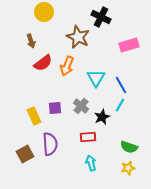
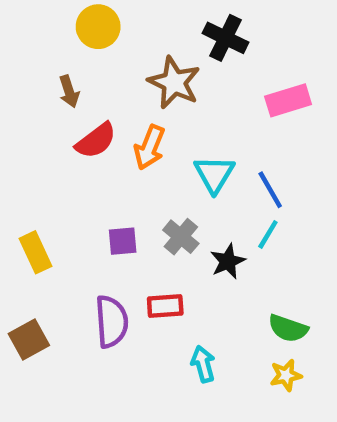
yellow rectangle: (34, 116) -> (36, 252), moved
red rectangle: (88, 137) -> (165, 306), moved
brown square: (25, 154) -> (29, 339), moved

